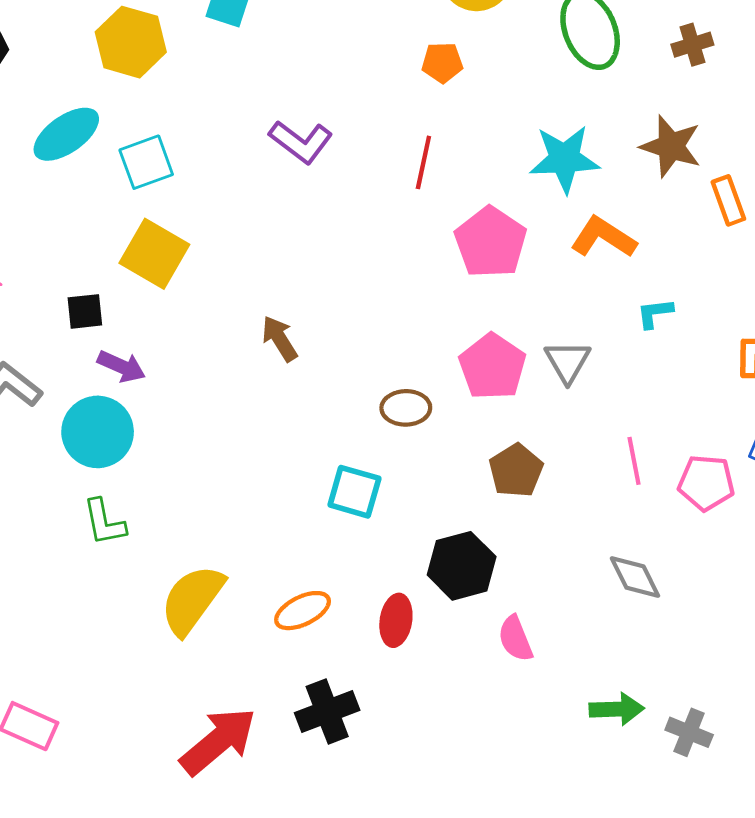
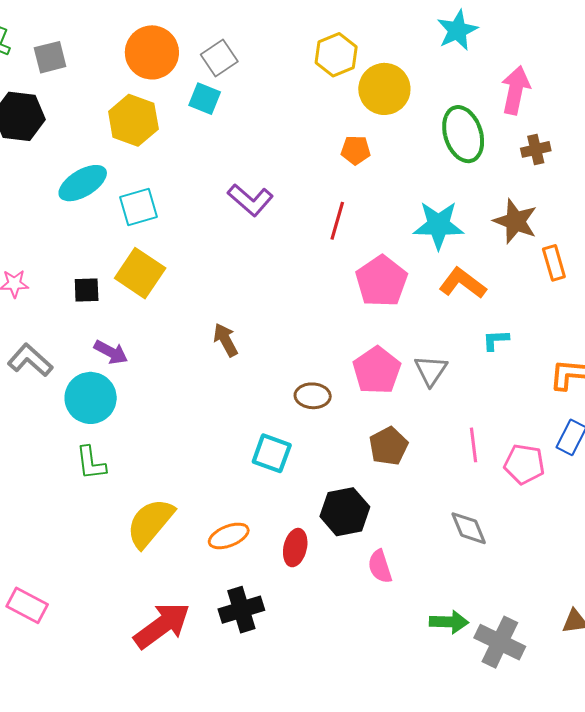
black square: (85, 311) -> (87, 290), moved
gray cross: (689, 732) -> (500, 642), size x1.5

